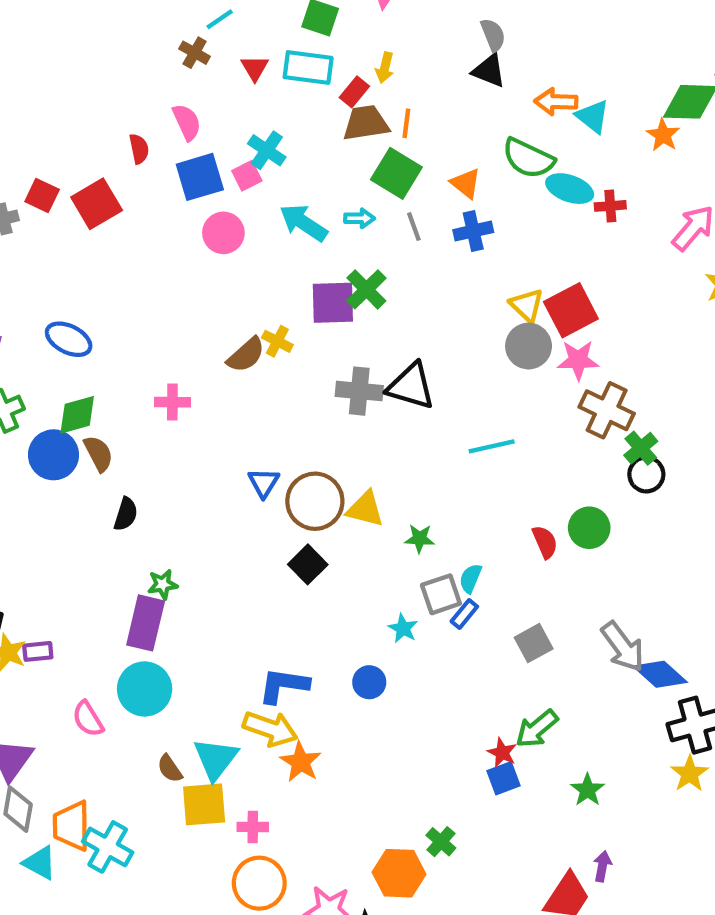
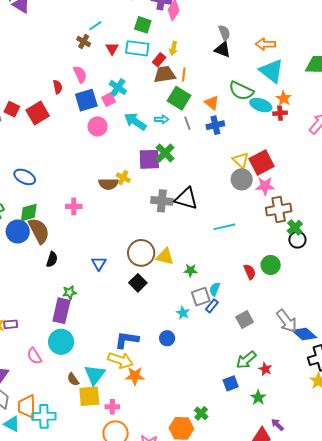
orange arrow: (556, 102) -> (265, 44), moved
cyan triangle: (593, 116) -> (272, 71), size x1.5
orange star: (663, 135) -> (284, 98), moved
brown semicircle: (246, 355) -> (108, 184), turned 42
brown cross: (607, 410) -> (279, 210), turned -35
brown semicircle: (98, 453) -> (39, 231), size x1.5
blue triangle: (264, 483) -> (99, 263), moved
red star: (502, 753) -> (265, 369), moved
orange star: (301, 762) -> (135, 376), turned -30
green star: (588, 790) -> (258, 397), moved
cyan cross: (108, 847) -> (44, 416), turned -30
purple arrow: (602, 866) -> (277, 425), turned -56

